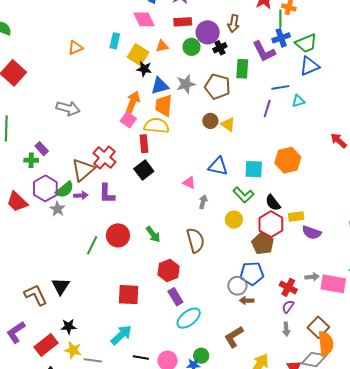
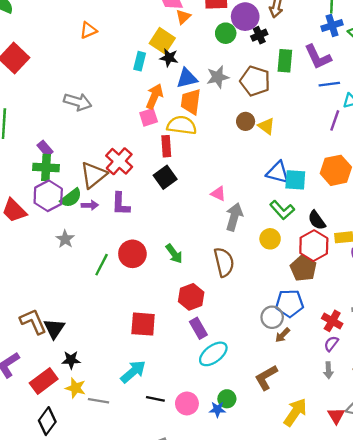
cyan rectangle: (115, 41) -> (140, 61), moved
orange triangle: (162, 46) -> (183, 17), moved, turned -32
purple L-shape: (264, 51) -> (318, 57), moved
purple line: (267, 109) -> (335, 120), moved
pink square: (128, 120) -> (149, 117), turned 35
green cross: (31, 160) -> (46, 167), moved, size x1.5
blue triangle: (218, 166) -> (278, 172), moved
gray arrow: (203, 202) -> (234, 217), size x1.6
gray star: (57, 209) -> (65, 239), moved
black triangle: (61, 286) -> (54, 329), moved
brown arrow: (247, 301) -> (283, 335), turned -48

